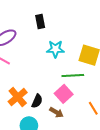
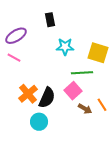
black semicircle: (37, 101) -> (47, 98), size x1.5
brown arrow: (56, 112) -> (85, 109), moved

